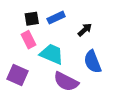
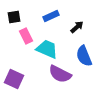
black square: (32, 19) -> (14, 17), moved
purple square: (17, 75) -> (14, 79), moved

